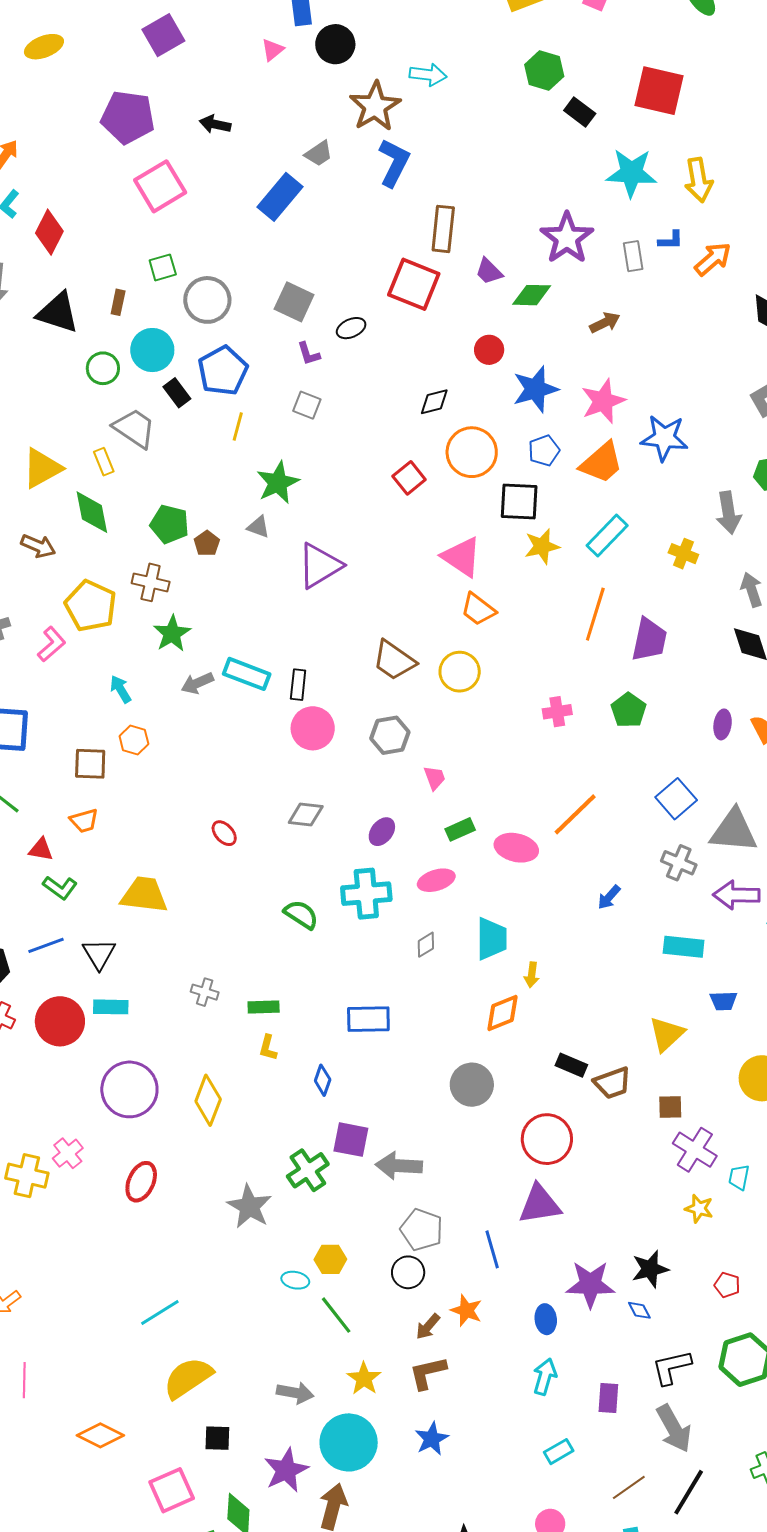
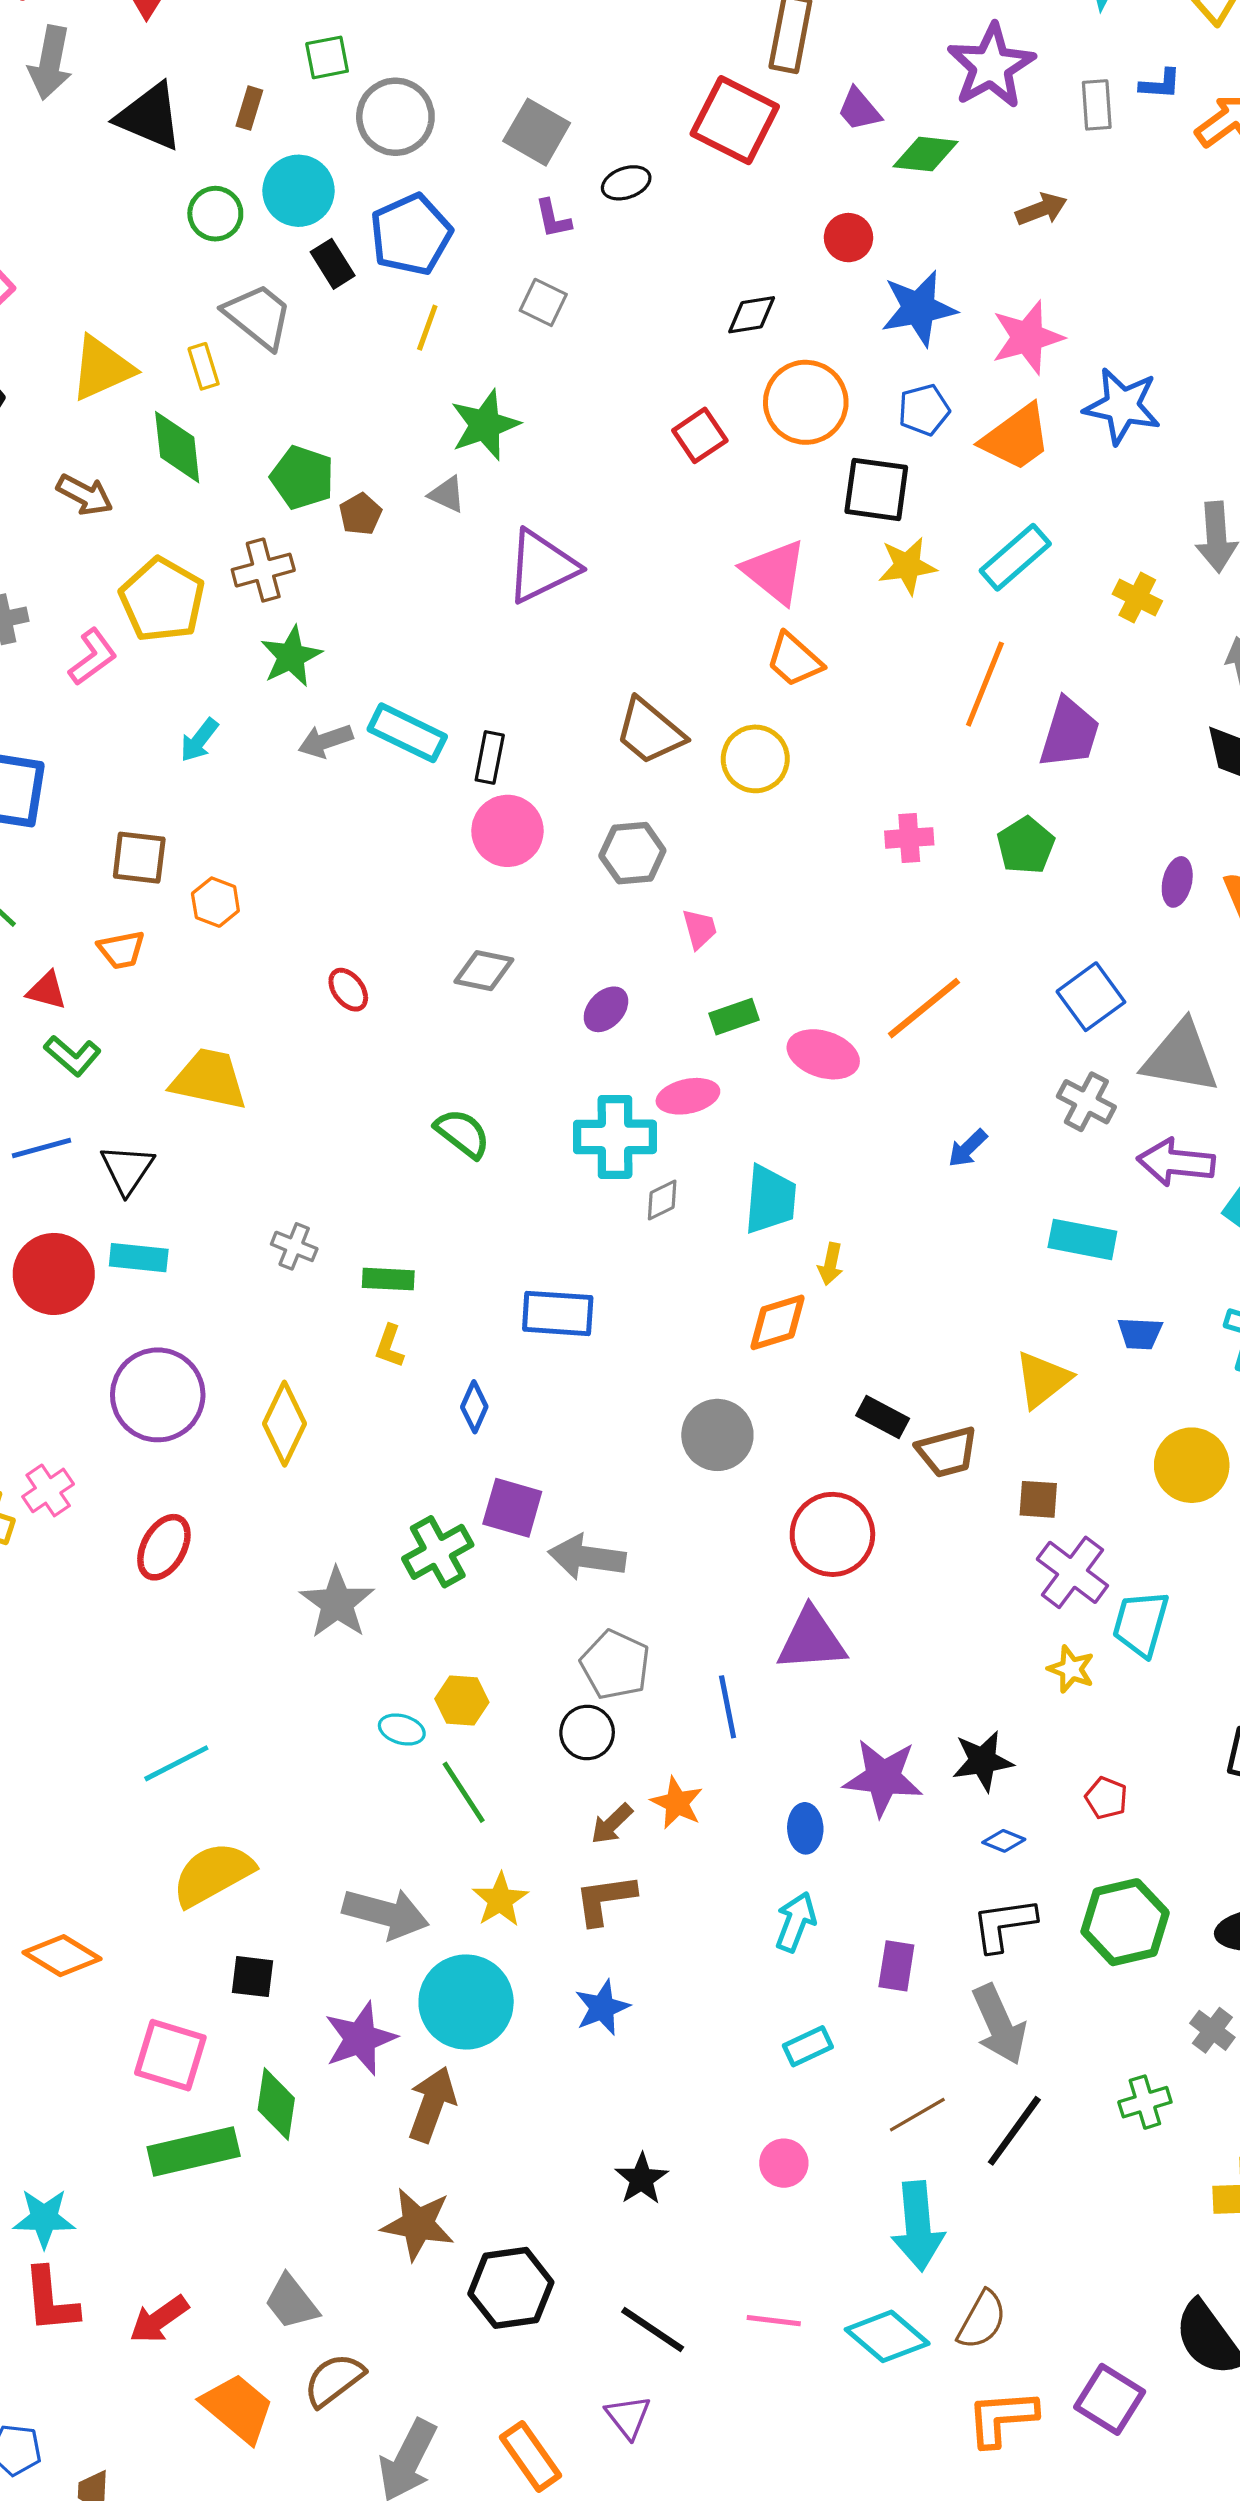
brown cross: (151, 582) -> (263, 570), turned -33
cyan arrow: (121, 689) -> (199, 740), turned -116
orange hexagon: (134, 740) -> (215, 902), moved
cyan cross: (366, 894) -> (615, 1137), moved
cyan trapezoid: (739, 1177) -> (1141, 1624), size x1.6
blue diamond: (639, 1310) -> (1004, 1841), moved, turned -45
gray arrow: (295, 1393) -> (386, 1913), size x1.4
pink square: (172, 1490) -> (170, 2055), turned 36

